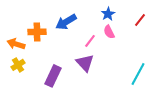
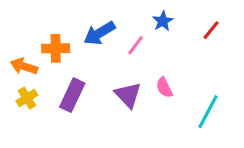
pink semicircle: (109, 32) -> (164, 88), moved
pink line: (90, 41) -> (136, 45), moved
purple rectangle: (53, 76) -> (72, 95), moved

